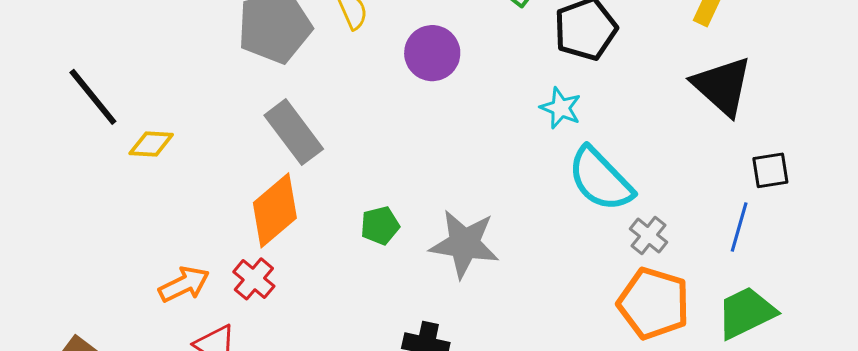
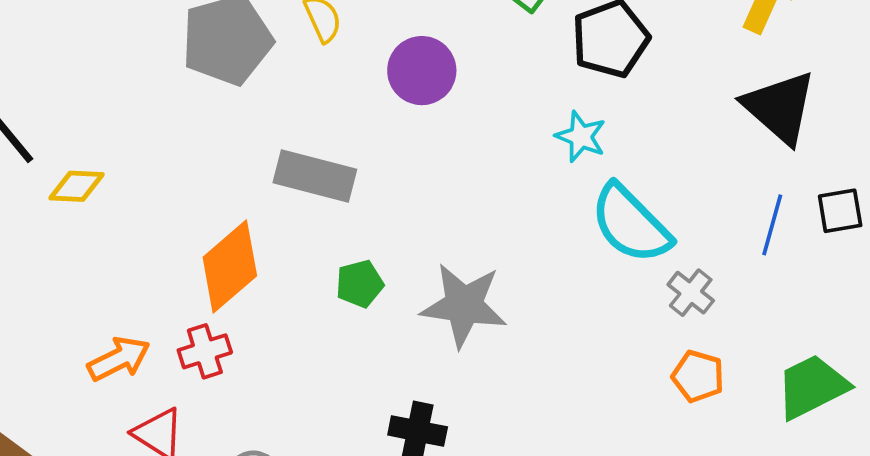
gray rectangle: (294, 132) -> (315, 176), moved, turned -38
blue line: (739, 227) -> (772, 225), moved
red cross: (254, 279) -> (205, 351), turned 33
orange pentagon: (654, 303) -> (698, 376), size x0.6

